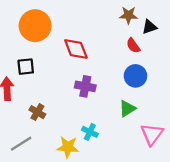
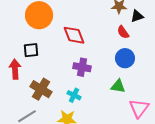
green triangle: (127, 109) -> (118, 86), turned 42
brown cross: (37, 112) -> (41, 89), size x1.5
cyan cross: (90, 132) -> (74, 95), moved

